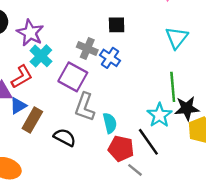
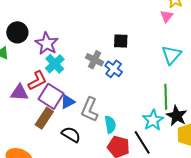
purple square: (73, 77) -> (51, 96), moved
blue triangle: (18, 106) -> (68, 102), moved
black star: (187, 108) -> (177, 116), turned 30

